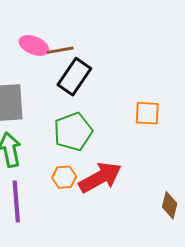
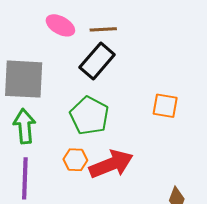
brown line: (60, 50) -> (103, 29), moved
green pentagon: (73, 132) -> (89, 116), turned -30

